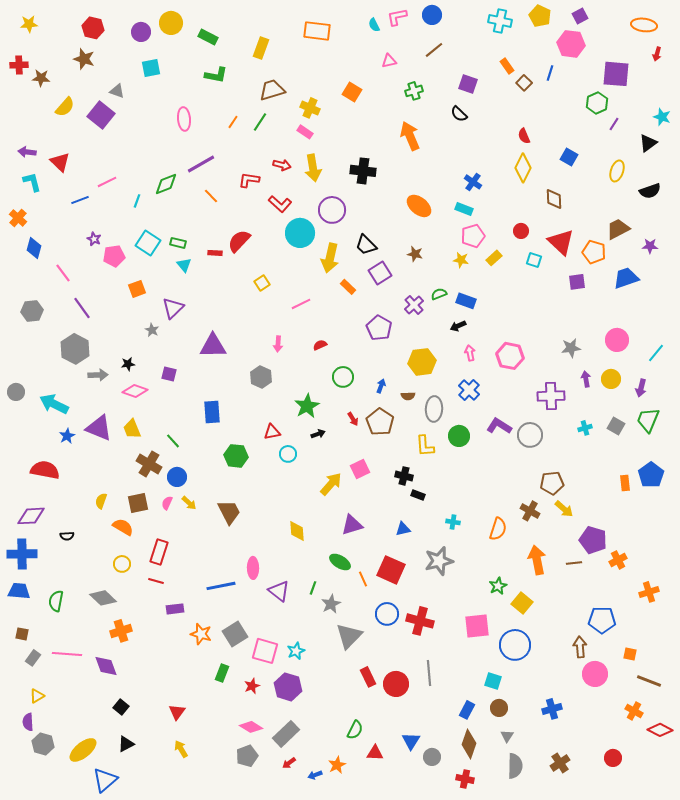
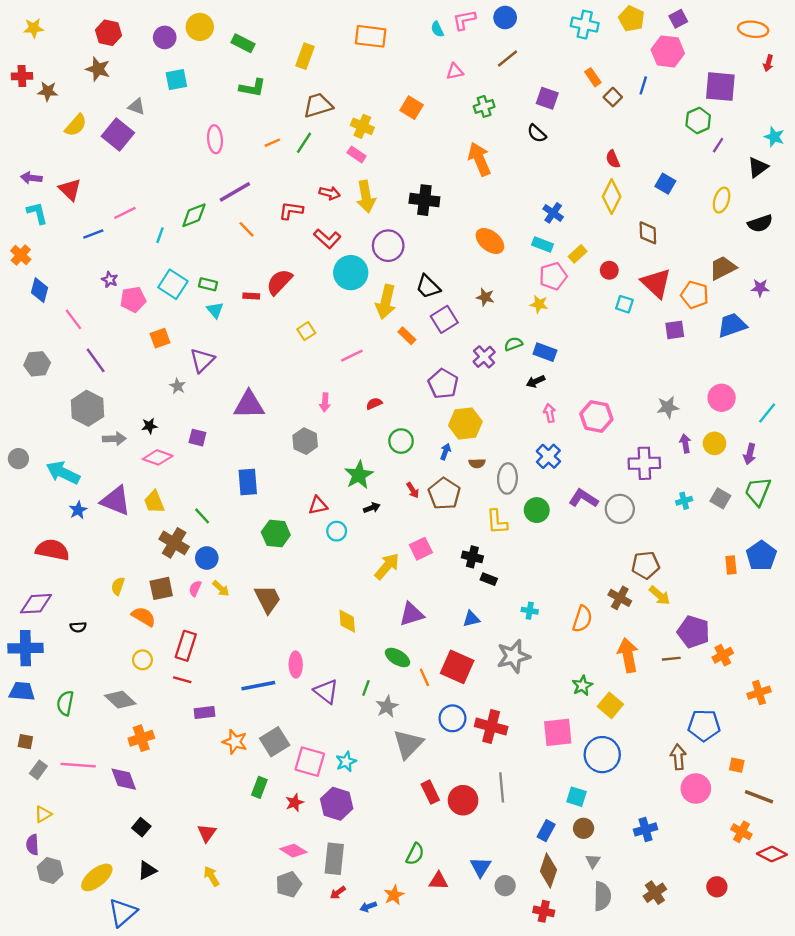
orange line: (233, 122) -> (272, 143), turned 32
yellow rectangle: (494, 258) -> (578, 254), moved
yellow hexagon: (422, 362) -> (465, 424), moved
gray rectangle: (286, 734) -> (334, 859), turned -40

